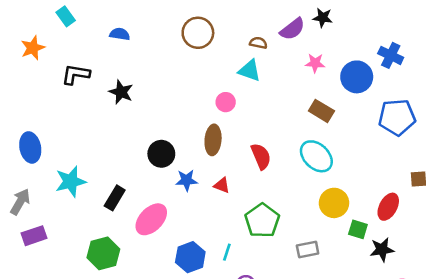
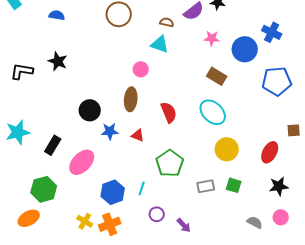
black L-shape: (76, 74) -> (22, 71), moved
green square: (358, 229) -> (234, 185), moved
black star: (382, 250) -> (279, 186), moved

